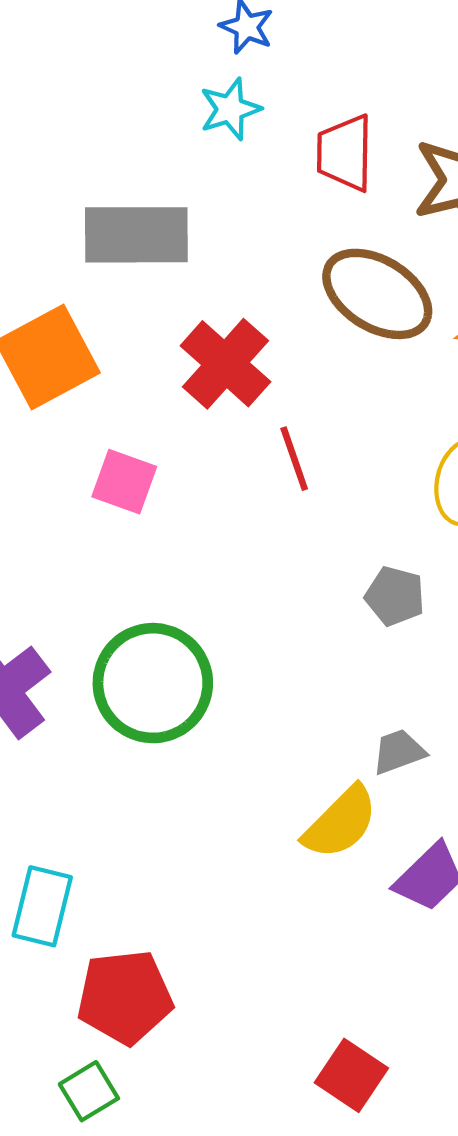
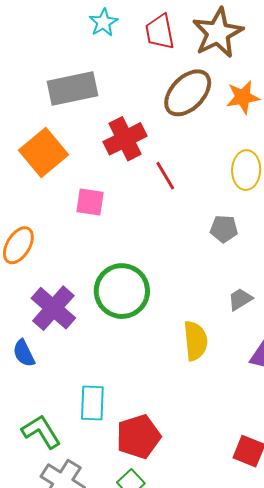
brown ellipse: (377, 294) -> (188, 93), turned -66
red cross: (225, 364) -> (125, 139), turned 33
yellow semicircle: (341, 822) -> (195, 341), moved, turned -39

